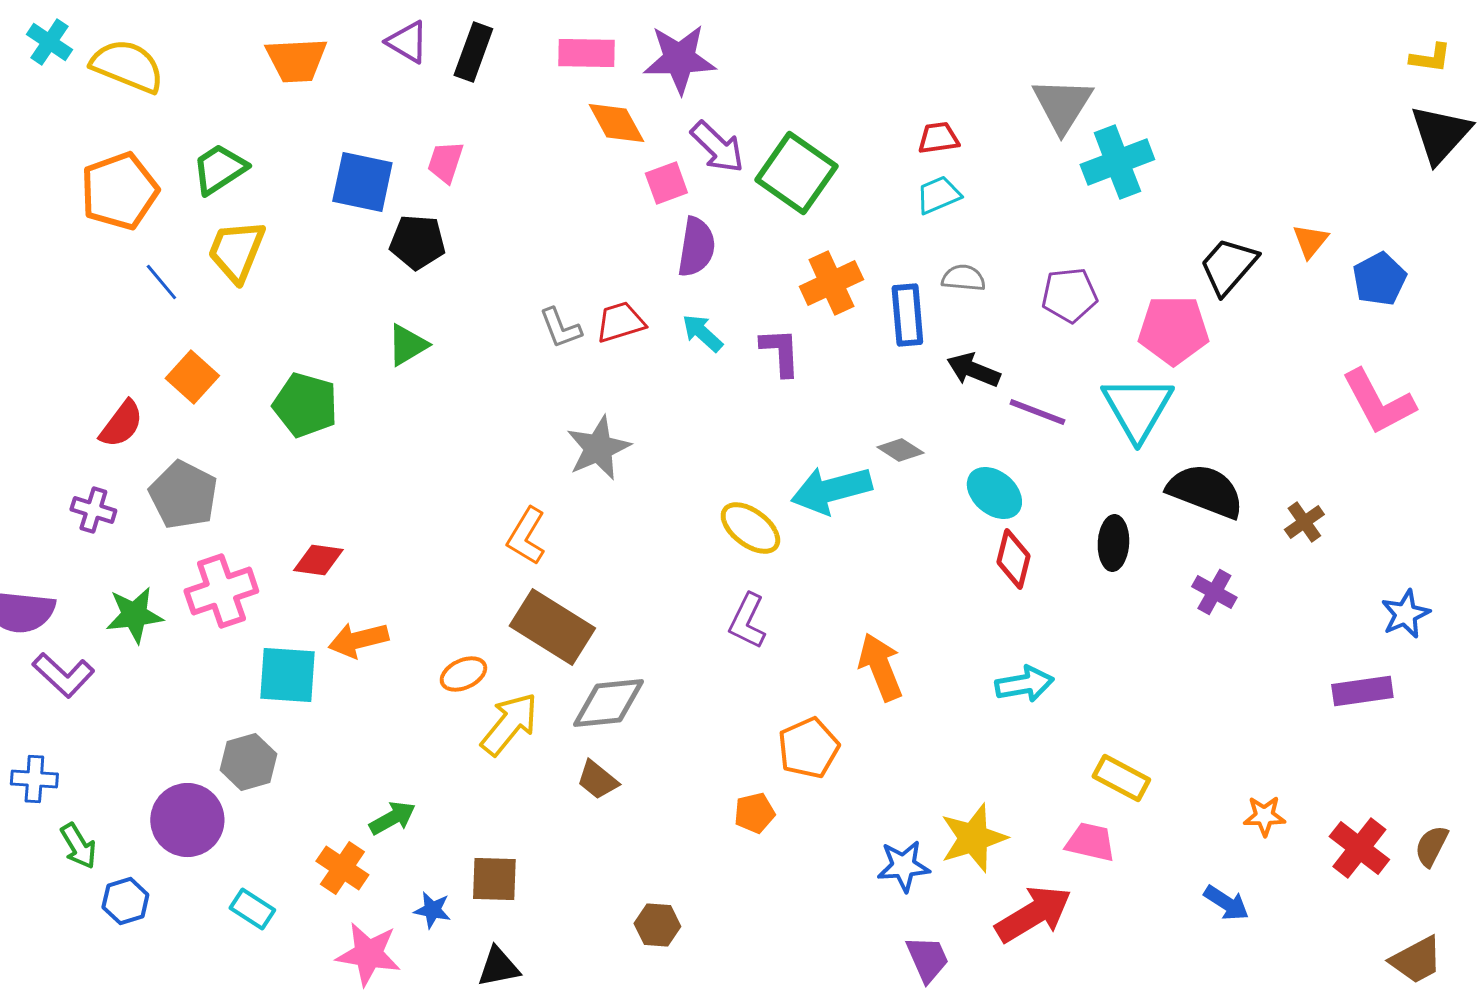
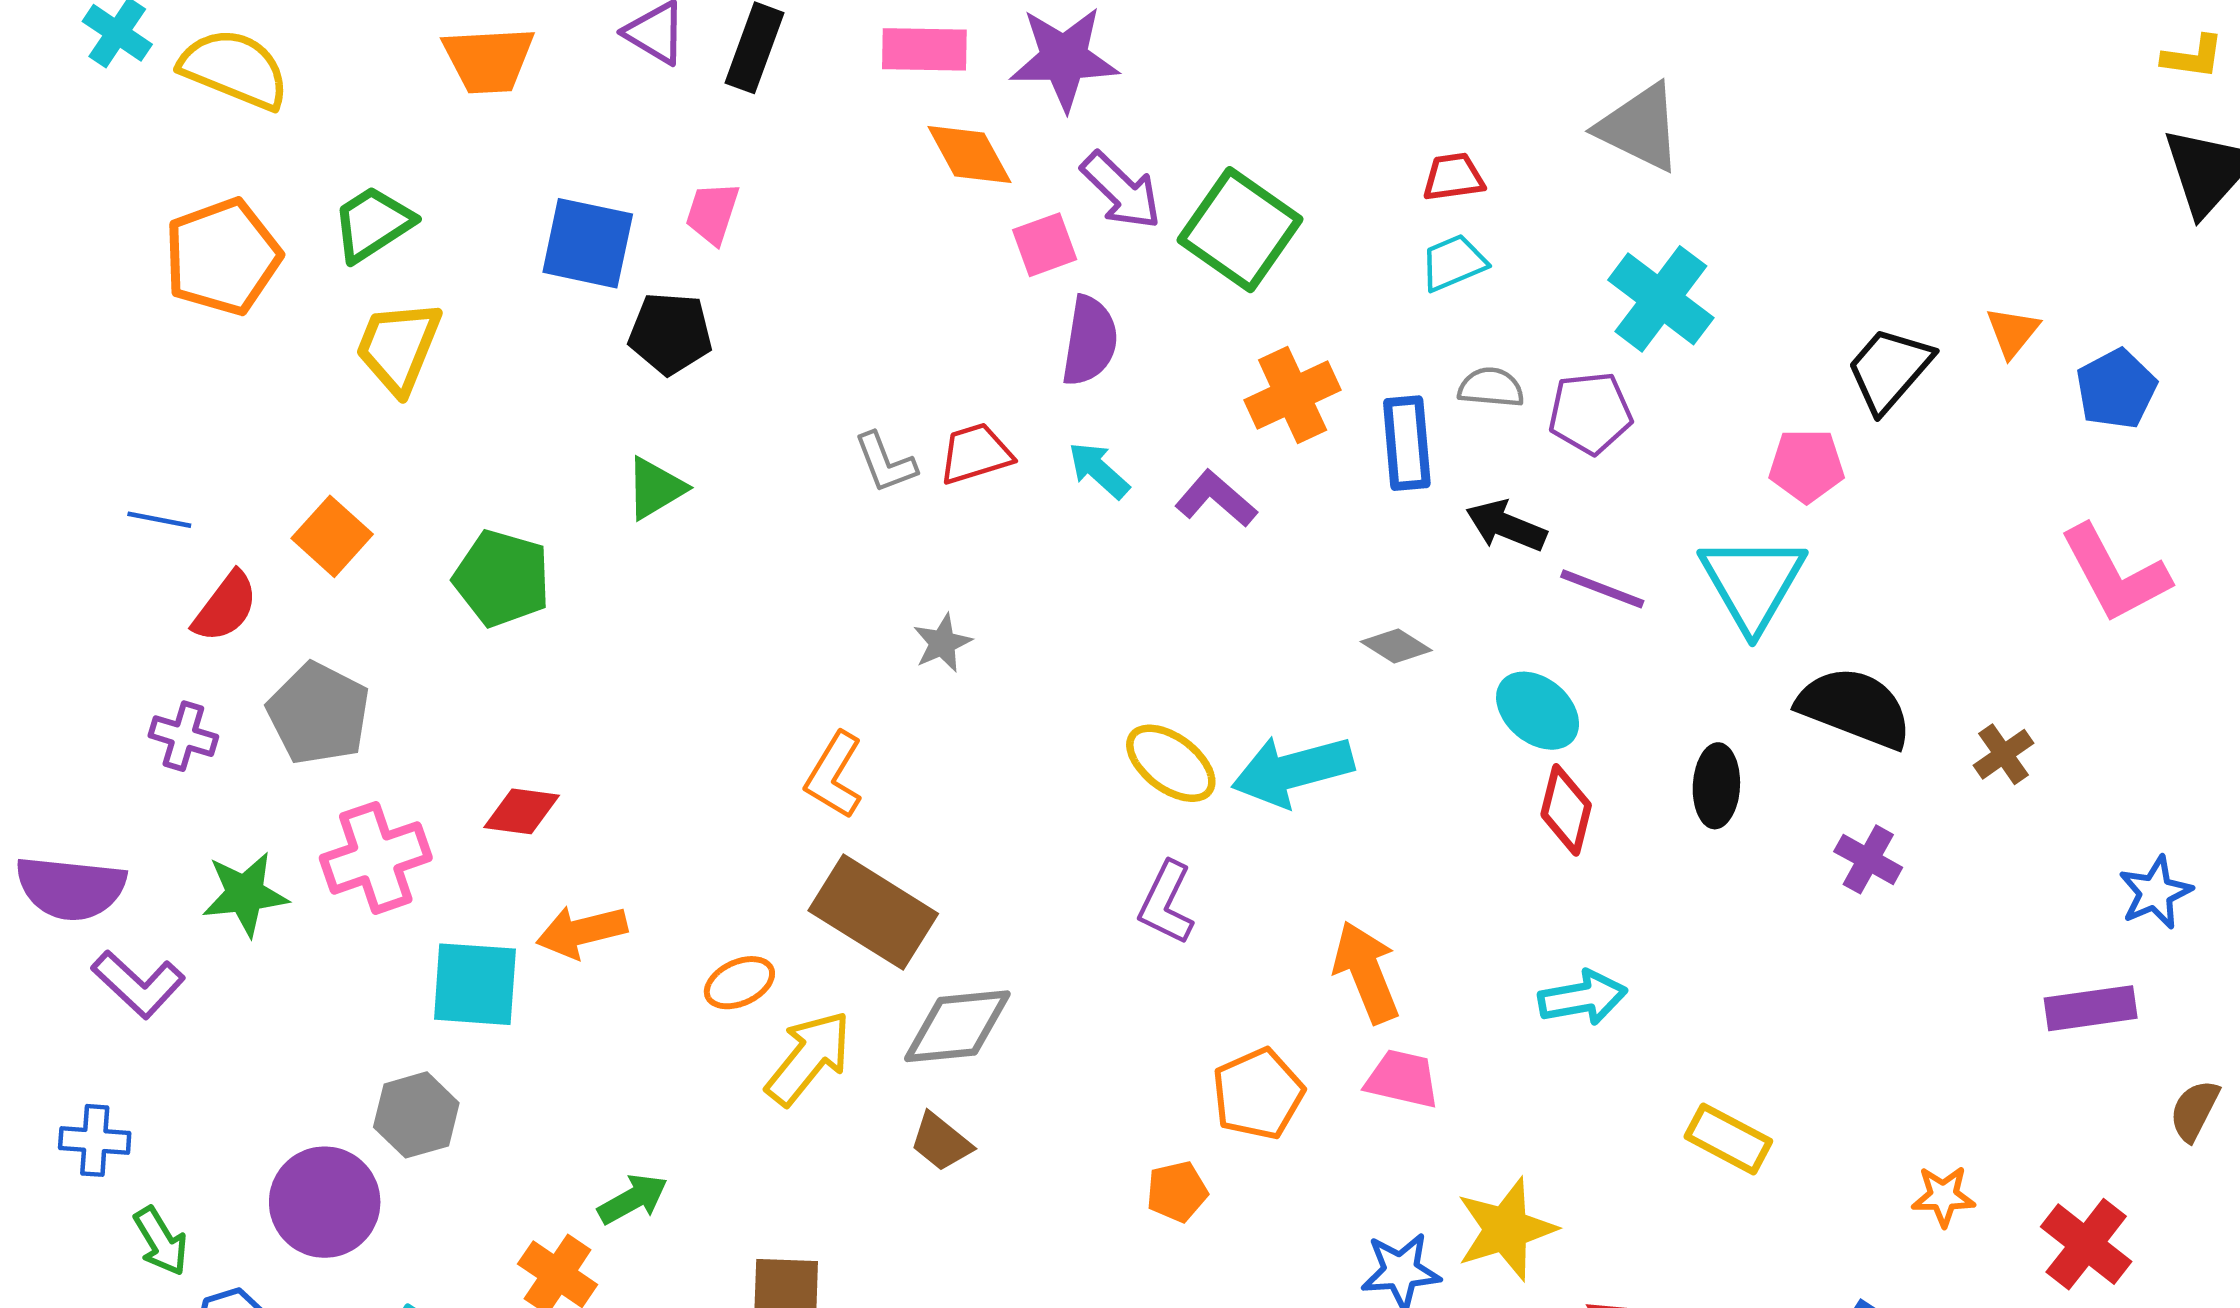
gray triangle: (1062, 105) -> (1640, 127), turned -36
cyan cross: (1117, 162) -> (1661, 299), moved, turned -32
blue line: (161, 282) -> (159, 520), moved, turned -39
purple pentagon: (1069, 295) -> (1590, 413), moved
pink pentagon: (1173, 330) -> (1807, 466), size x0.7
purple L-shape: (780, 352) -> (1216, 499), turned -46
gray star: (598, 448) -> (942, 643), size x0.6
cyan arrow: (831, 490) -> (1293, 771), moved
pink trapezoid: (1090, 842) -> (1402, 1079), moved
brown semicircle: (1431, 846) -> (2194, 1110), moved

